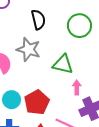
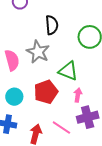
red pentagon: (37, 102) -> (46, 92), moved

